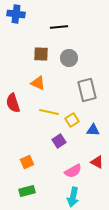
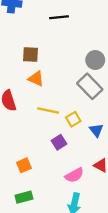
brown square: (41, 54) -> (31, 55), moved
gray circle: (69, 58) -> (95, 60), moved
gray rectangle: (87, 90) -> (90, 86), turned -30
blue triangle: (93, 130) -> (96, 130), turned 48

